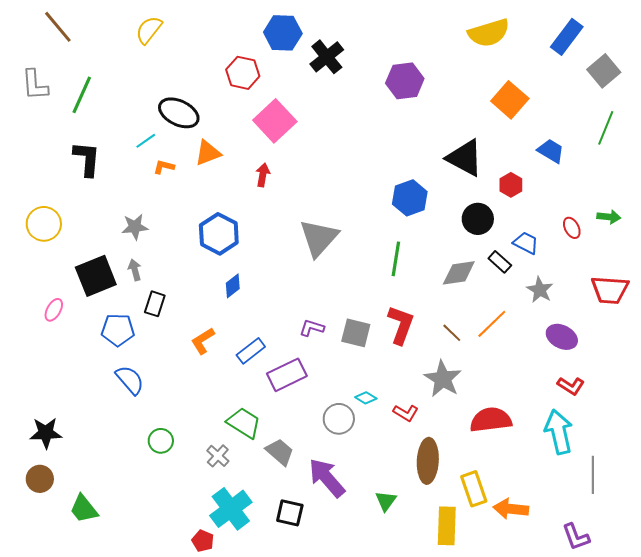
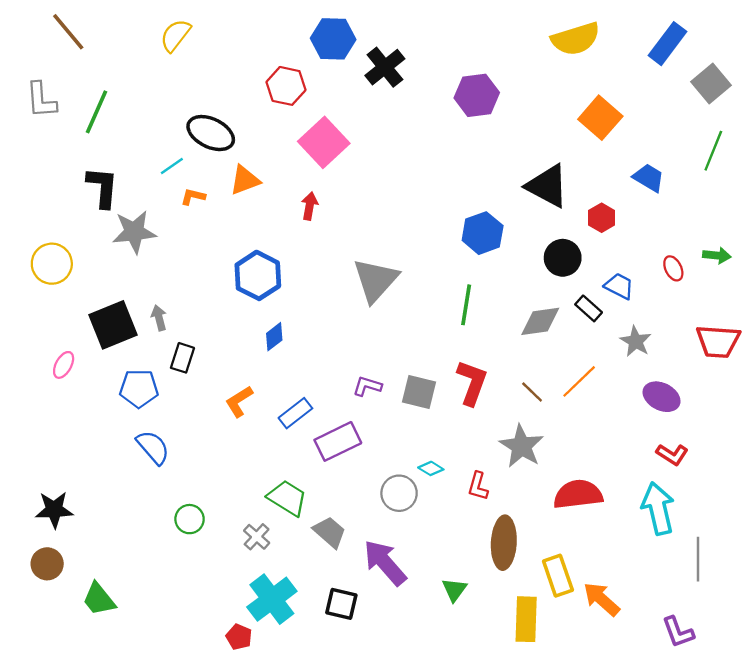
gray star: (135, 227) -> (134, 232), moved, size x1.4
red L-shape: (406, 413) -> (478, 486), turned 75
orange arrow: (511, 509) -> (602, 599), turned 36

